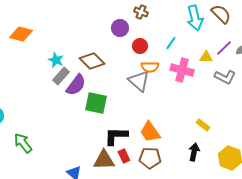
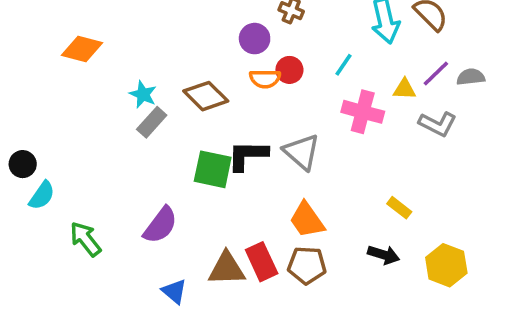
orange semicircle: (150, 67) -> (265, 79), moved
gray triangle: (139, 81) -> (302, 152), moved
purple semicircle: (76, 85) -> (160, 225), moved
black L-shape: (116, 136) -> (248, 155), moved
black arrow: (194, 152) -> (384, 255), turned 96
red rectangle: (124, 156) -> (262, 262), size x1.5

